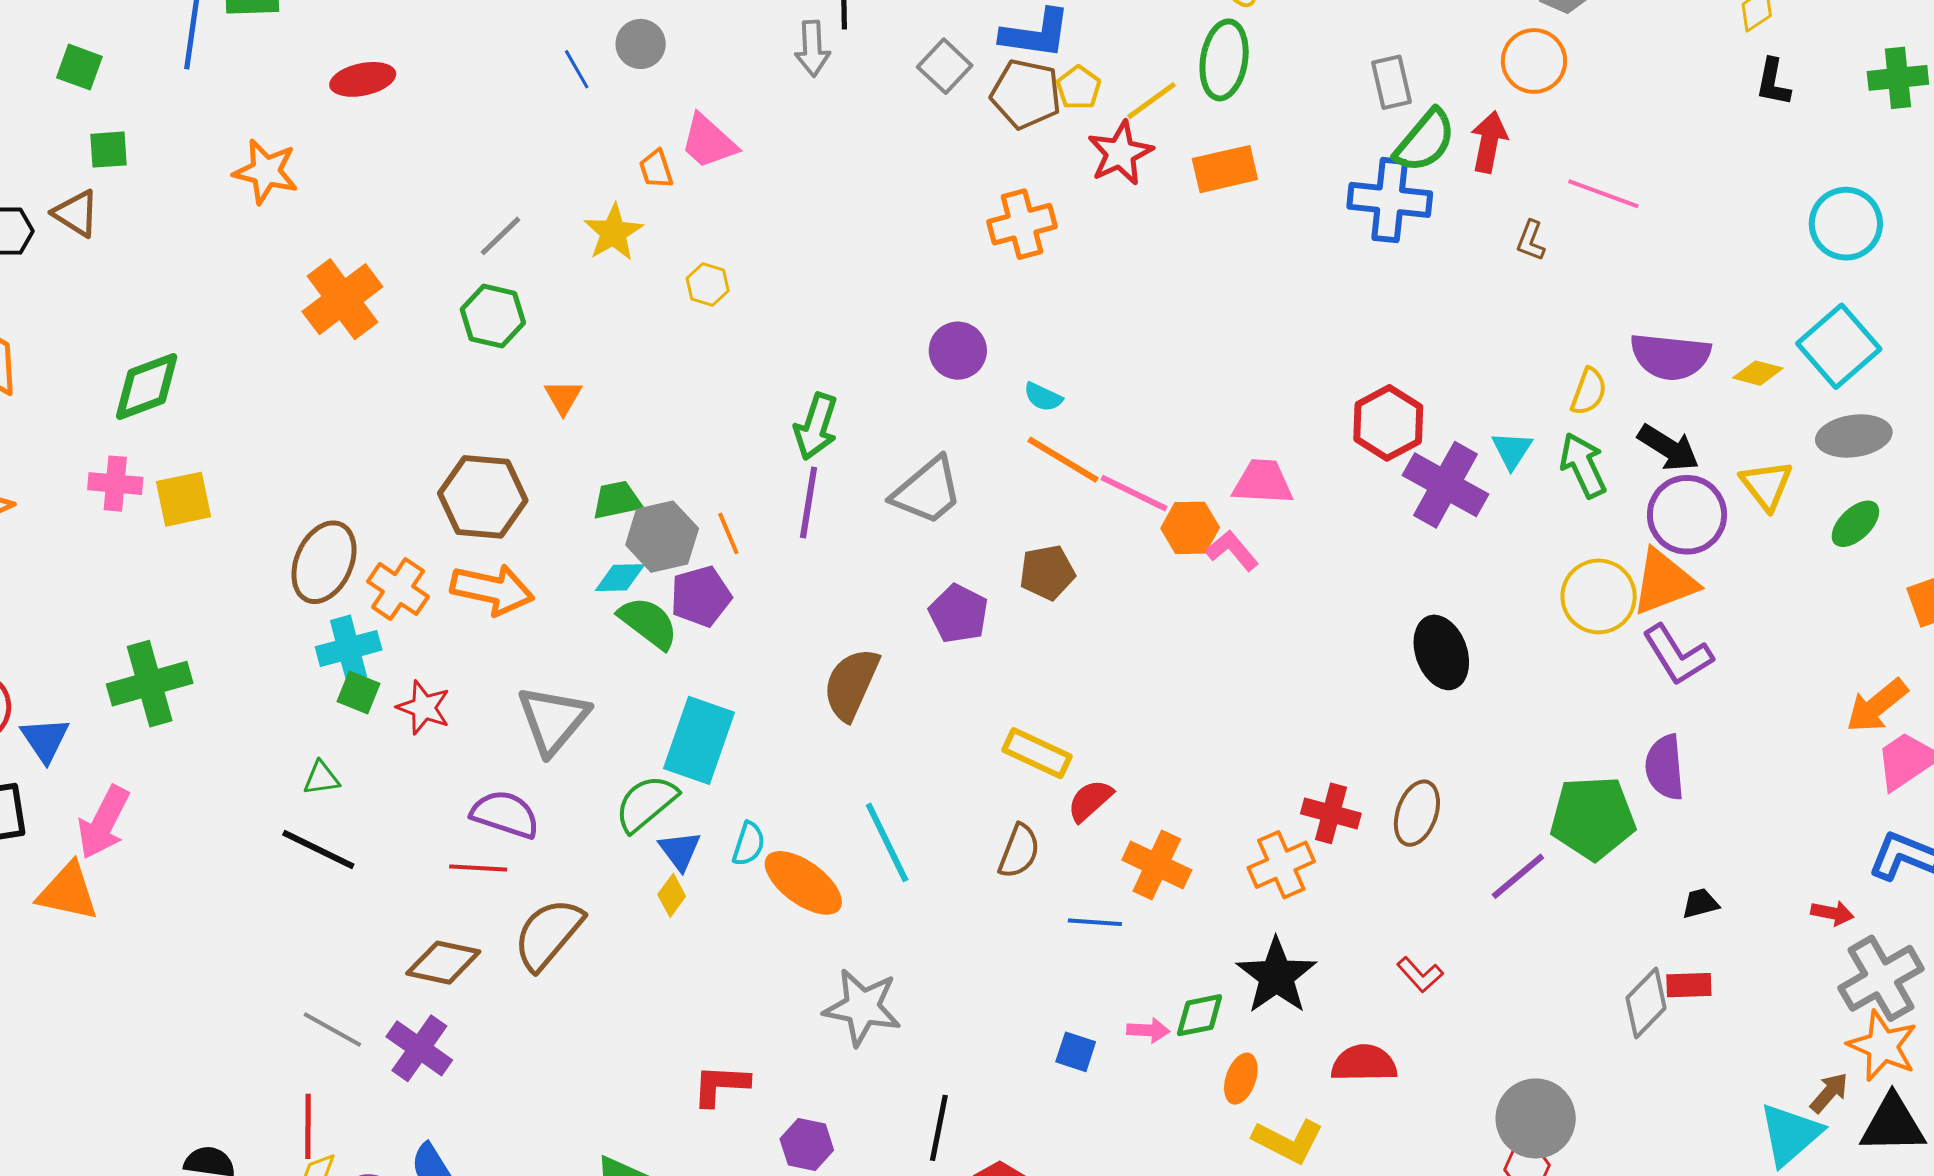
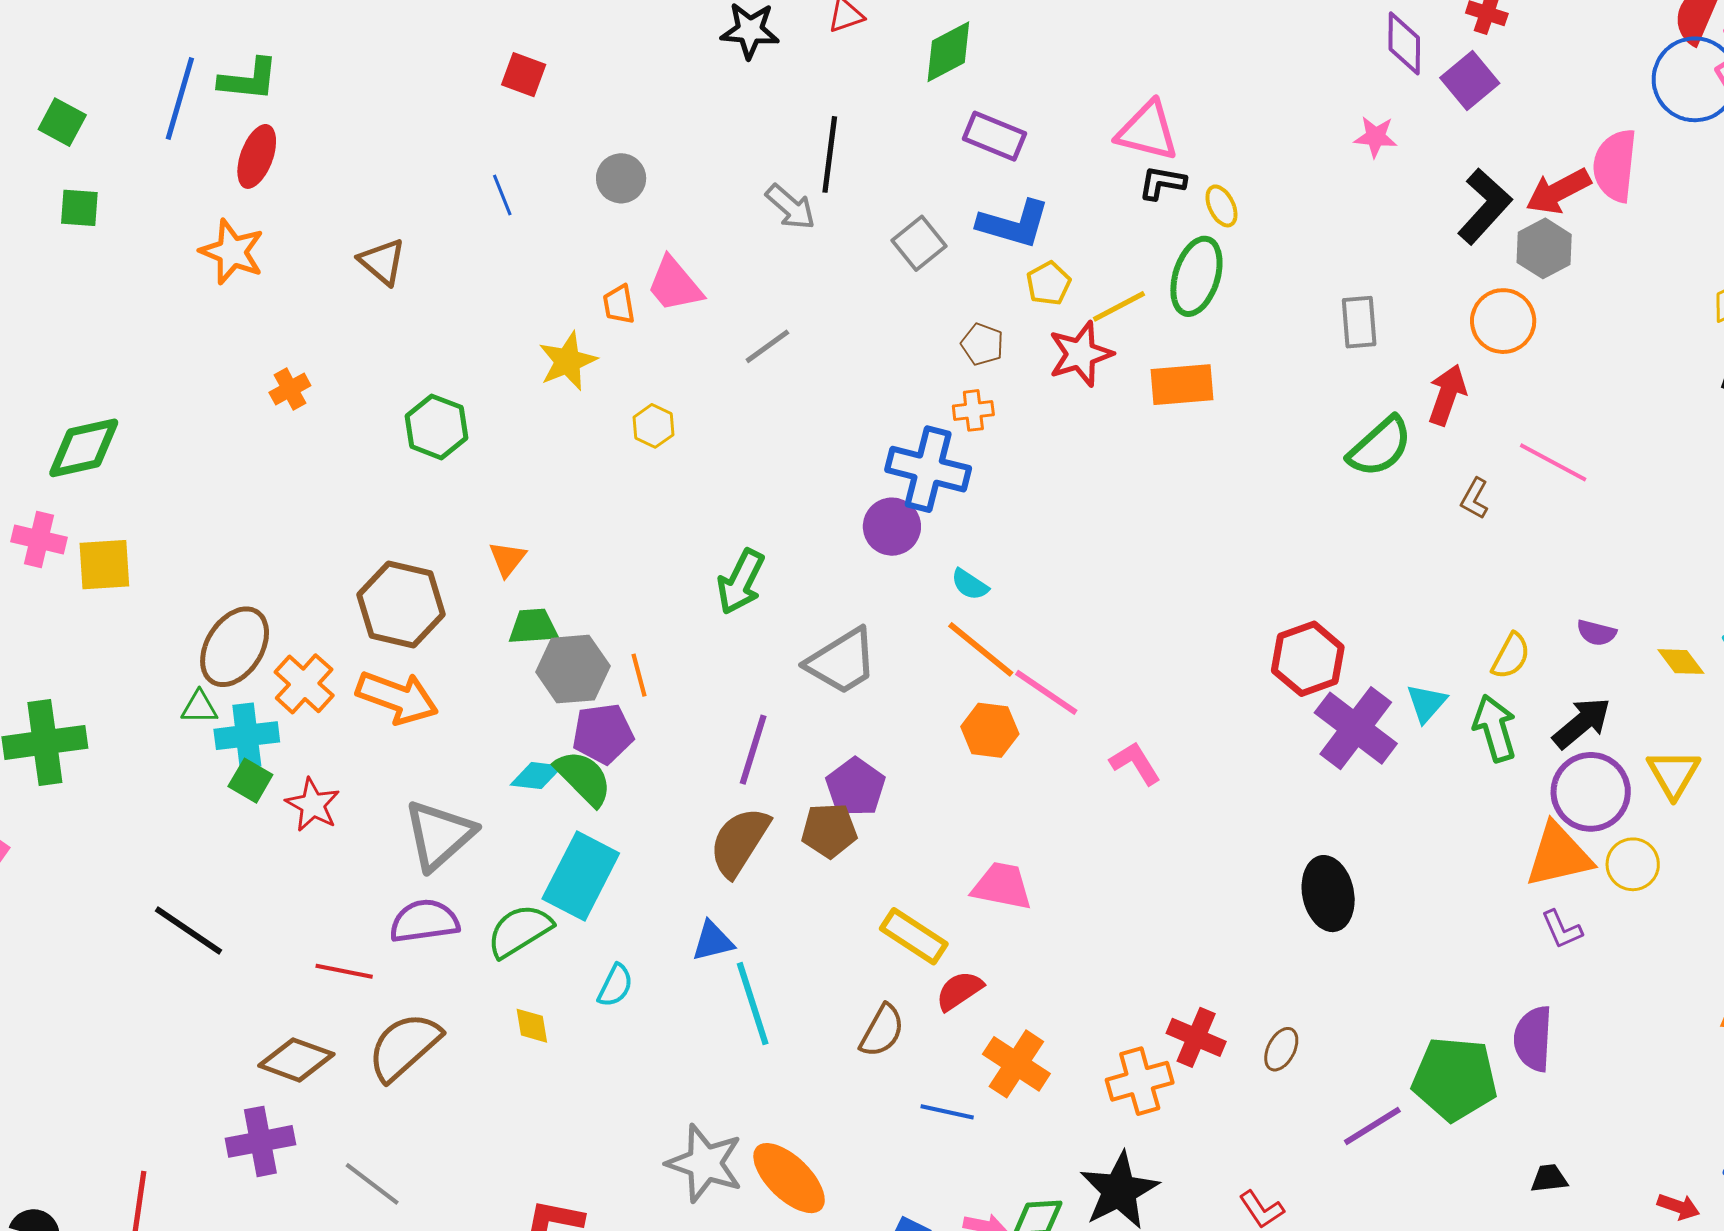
gray arrow: (812, 48) -> (790, 207), turned -54
blue line: (577, 69) -> (502, 195), moved
red ellipse: (363, 79) -> (257, 156), moved, turned -66
brown pentagon: (1026, 94) -> (982, 344), moved, size x0.6
green semicircle: (1425, 141) -> (1380, 447), moved
blue cross: (1390, 200) -> (928, 469), moved
brown triangle: (76, 213) -> (382, 262), moved
orange cross: (1022, 224) -> (973, 410), size x0.6
gray line: (501, 236) -> (767, 346), moved
orange cross: (342, 299) -> (290, 389), size x0.5
purple semicircle: (1670, 356) -> (1596, 633), size x0.5
yellow diamond: (1758, 373) -> (1681, 662), turned 30
orange triangle: (563, 397) -> (507, 559), moved
black arrow: (1668, 448) -> (1582, 723), turned -80
pink trapezoid: (1263, 482) -> (1002, 886), moved
purple line: (809, 503) -> (753, 750), moved
orange hexagon: (1190, 528) -> (990, 730), moved
brown pentagon: (1047, 572) -> (829, 830), moved
cyan diamond: (620, 578) -> (536, 776), moved
yellow circle: (1599, 596) -> (1633, 864), moved, size x0.7
green semicircle: (648, 623) -> (583, 778), moved
purple L-shape: (1678, 655) -> (1562, 929), size x0.6
green triangle: (321, 778) -> (199, 707), moved
brown ellipse: (1417, 813) -> (1281, 1049), size x0.7
purple semicircle: (505, 814) -> (424, 921), moved, turned -34
blue triangle: (680, 851) -> (713, 941), moved, turned 45
orange ellipse: (803, 883) -> (789, 1178), moved
yellow diamond: (672, 895) -> (532, 1026), turned -54
gray line: (332, 1030) -> (372, 1184), moved
purple cross: (419, 1048) -> (260, 1141), turned 36

